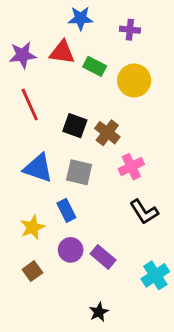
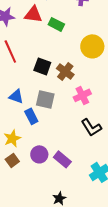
yellow circle: (134, 80) -> (92, 46), moved
blue triangle: (38, 168) -> (16, 96), size x0.7
blue rectangle: (66, 210) -> (31, 116), moved
brown square: (32, 271) -> (12, 160), moved

